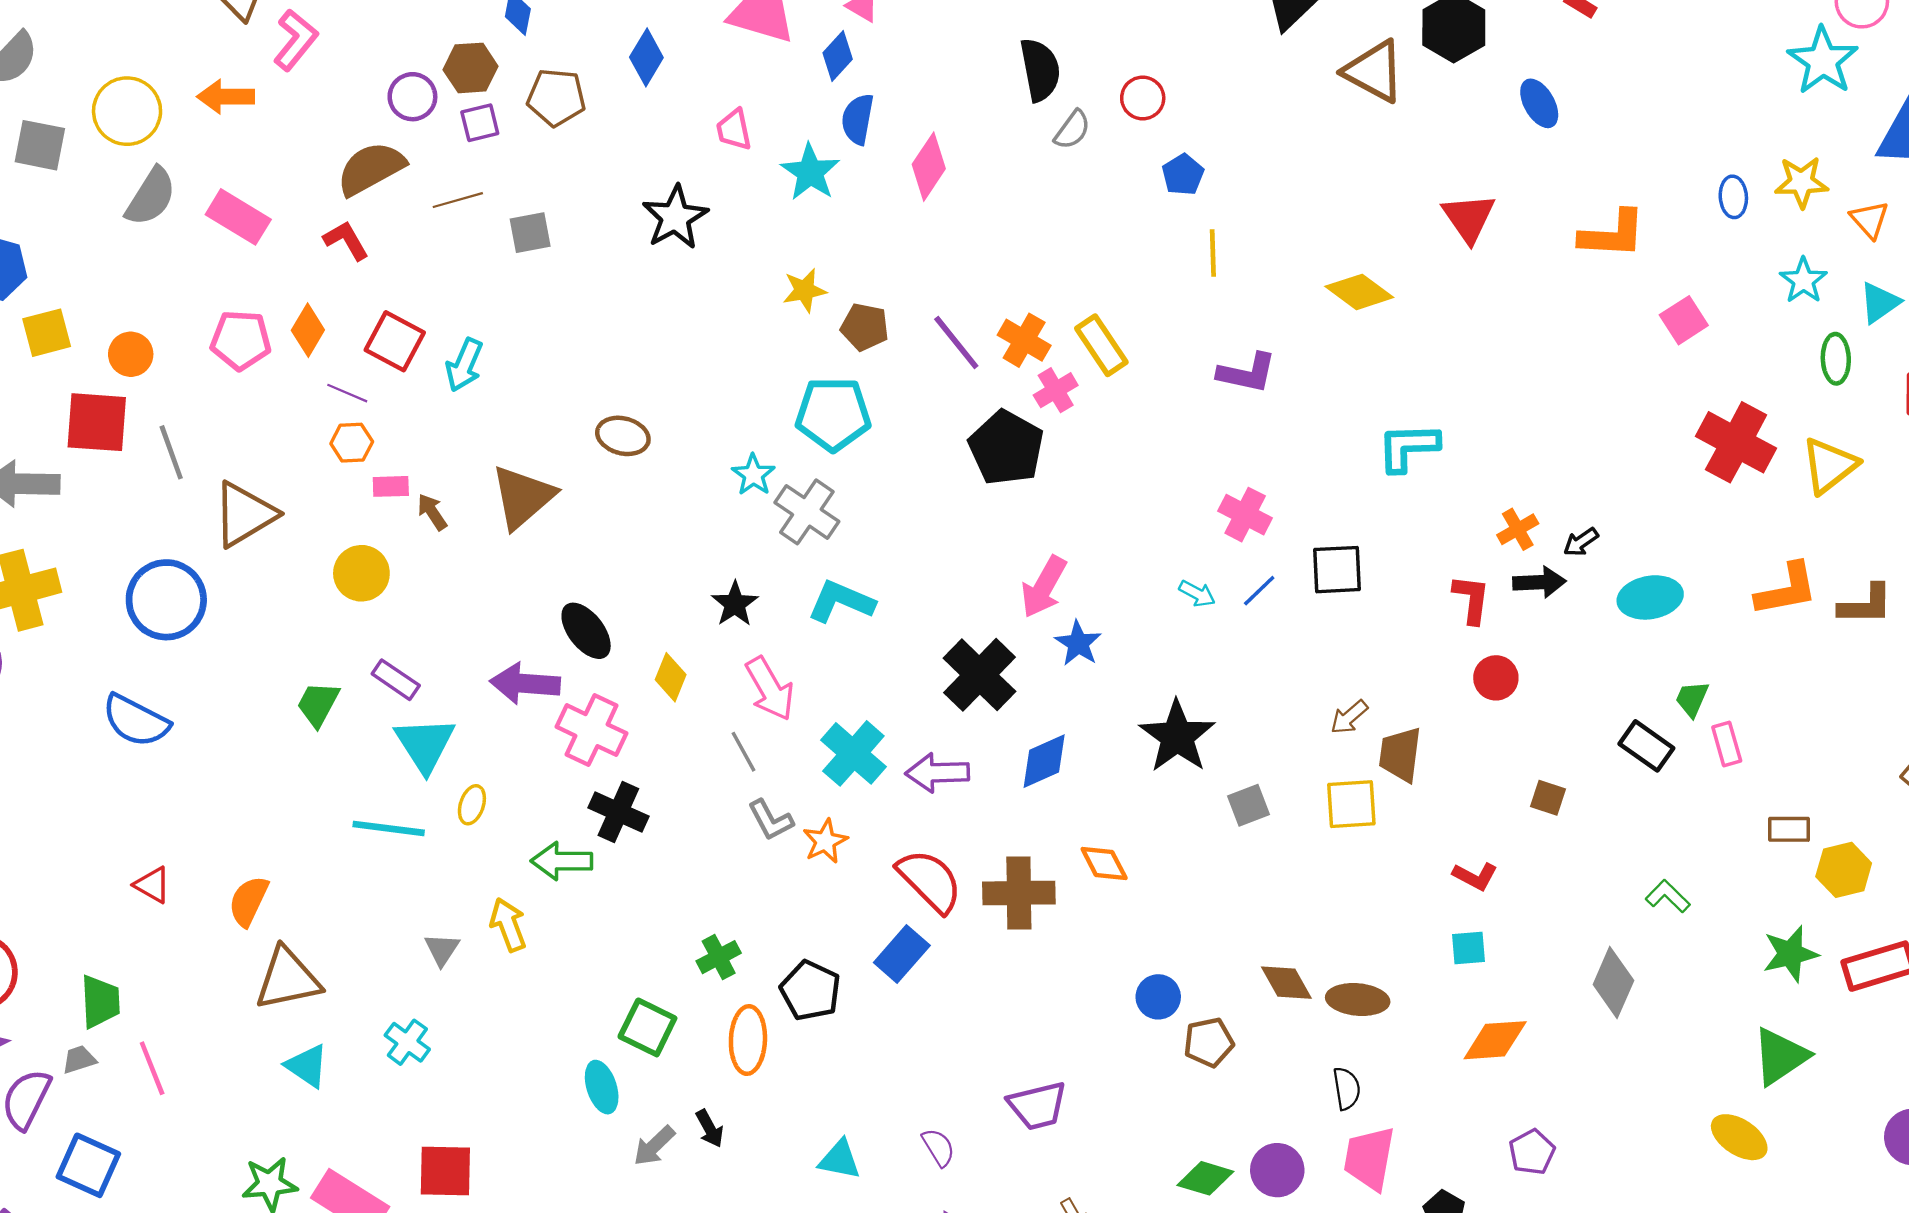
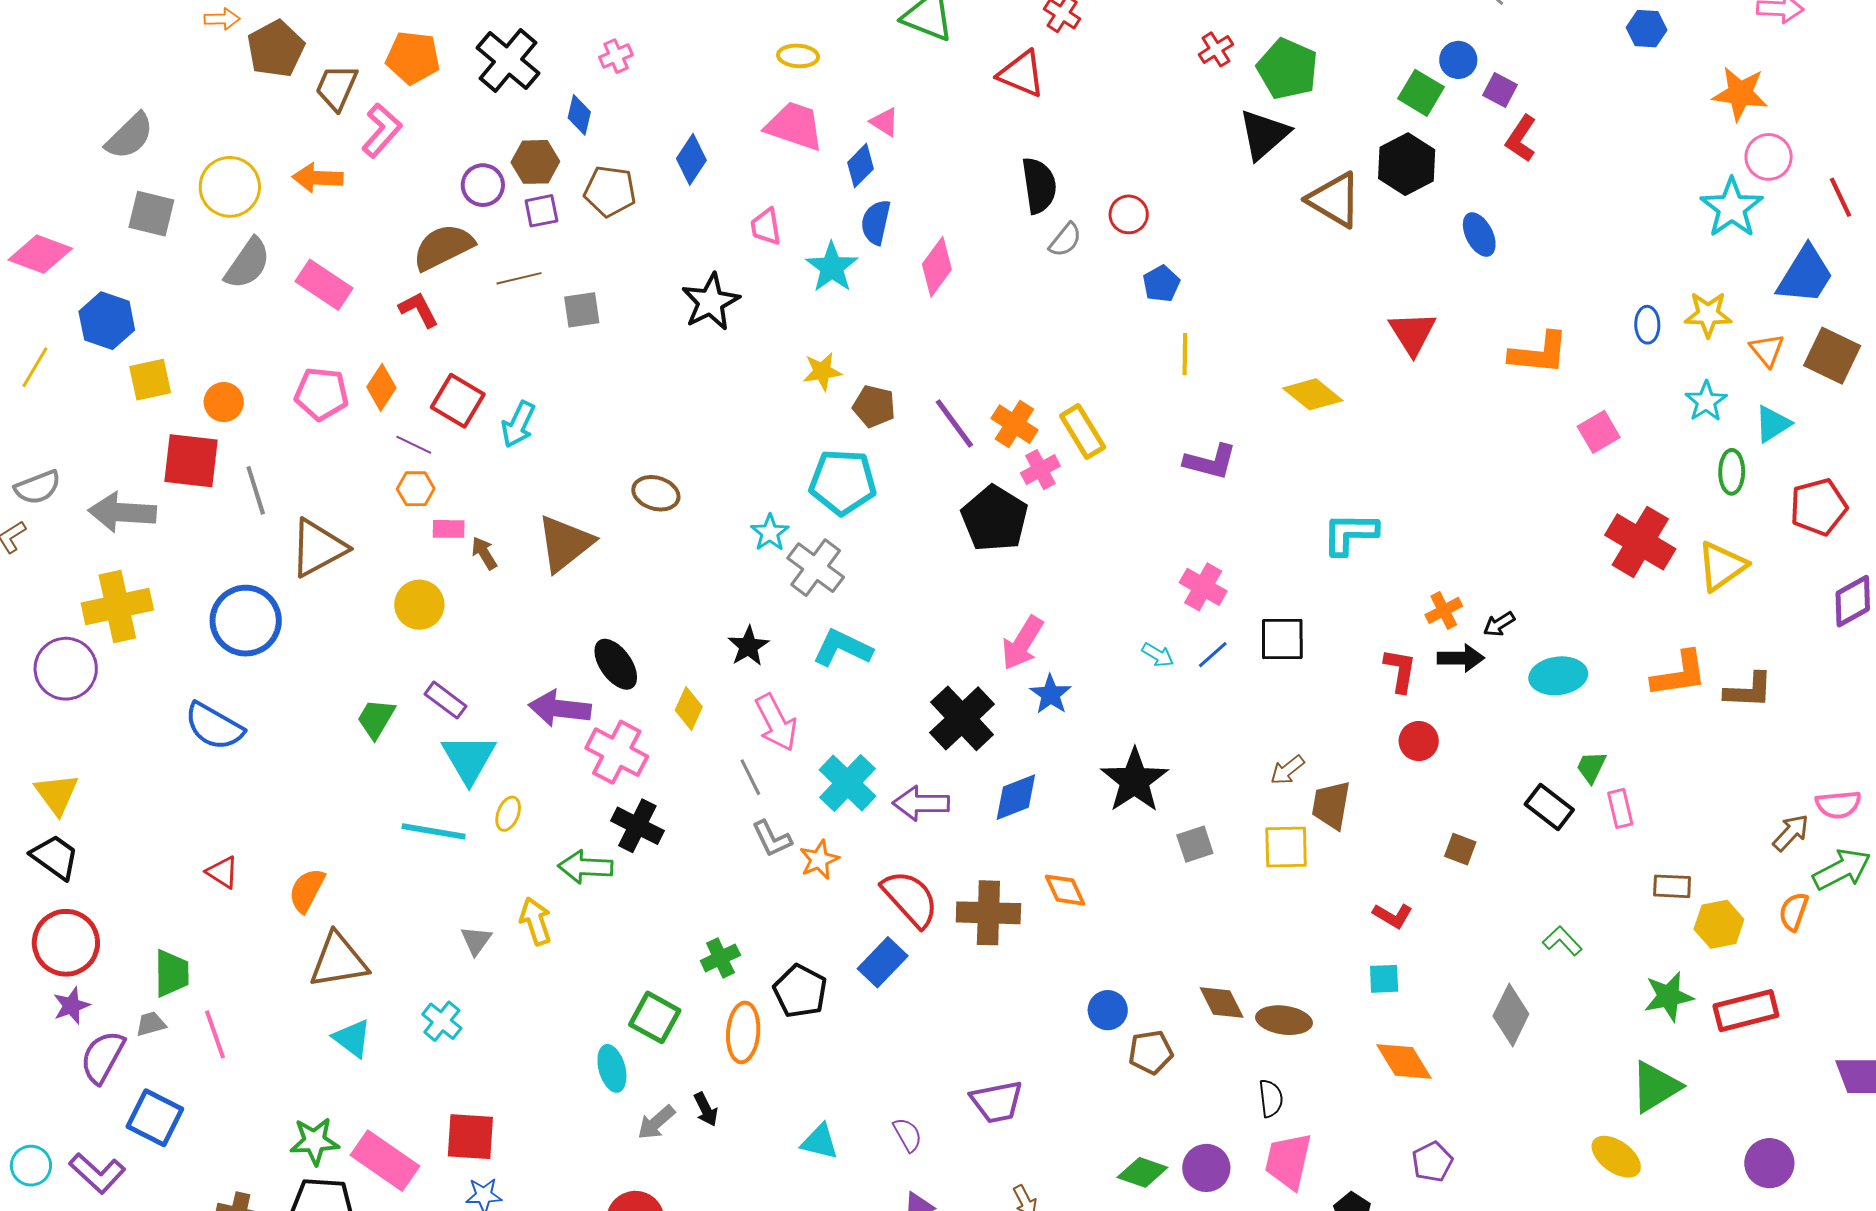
orange diamond: (1495, 1040) -> (1404, 1061), turned 60

